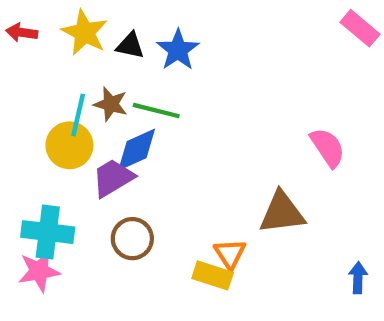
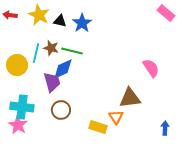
yellow circle: (69, 145) -> (17, 65), moved
purple trapezoid: (113, 178) -> (52, 82), turned 105
orange triangle: (230, 254) -> (116, 117), moved
pink star: (39, 271) -> (18, 125), turned -30

